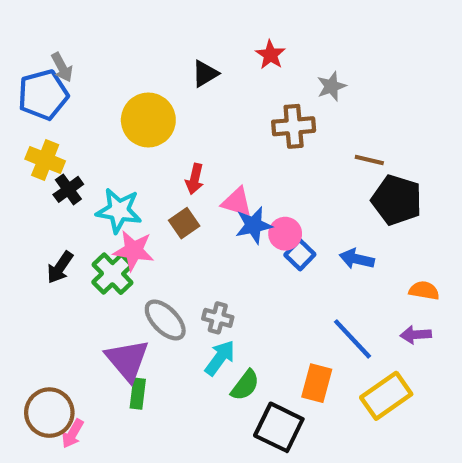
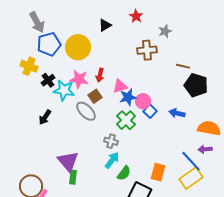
gray arrow: (62, 67) -> (37, 22), size x1.5
blue pentagon: (43, 95) -> (49, 44), moved
black cross: (68, 189) -> (48, 80), moved
pink triangle: (237, 202) -> (120, 86), turned -35
pink star: (134, 251) -> (79, 79), moved
black arrow: (60, 267) -> (45, 117), moved
green cross: (113, 274) -> (126, 120), moved
orange semicircle: (424, 291) -> (209, 128), size x1.6
gray ellipse: (165, 320) -> (86, 111), moved
blue line: (353, 339) -> (191, 161), moved

